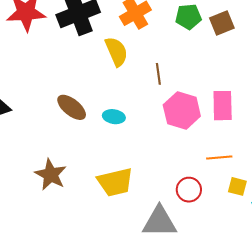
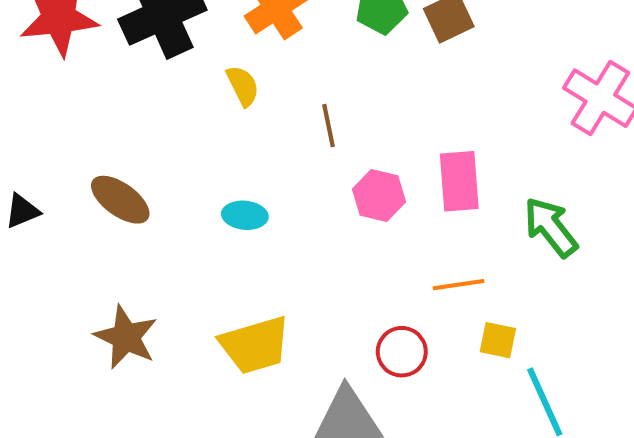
yellow semicircle: (116, 52) -> (243, 86), size x0.7
brown ellipse: (72, 107) -> (120, 200), moved
pink hexagon: (182, 110) -> (379, 195), size x0.7

